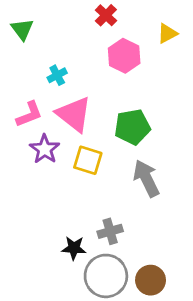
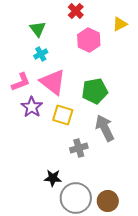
green triangle: (22, 29) -> (38, 29), moved
gray cross: (110, 231) -> (79, 148), moved

